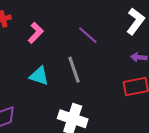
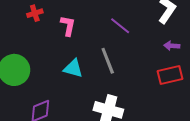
pink L-shape: (36, 33) -> (68, 26), turned -30

